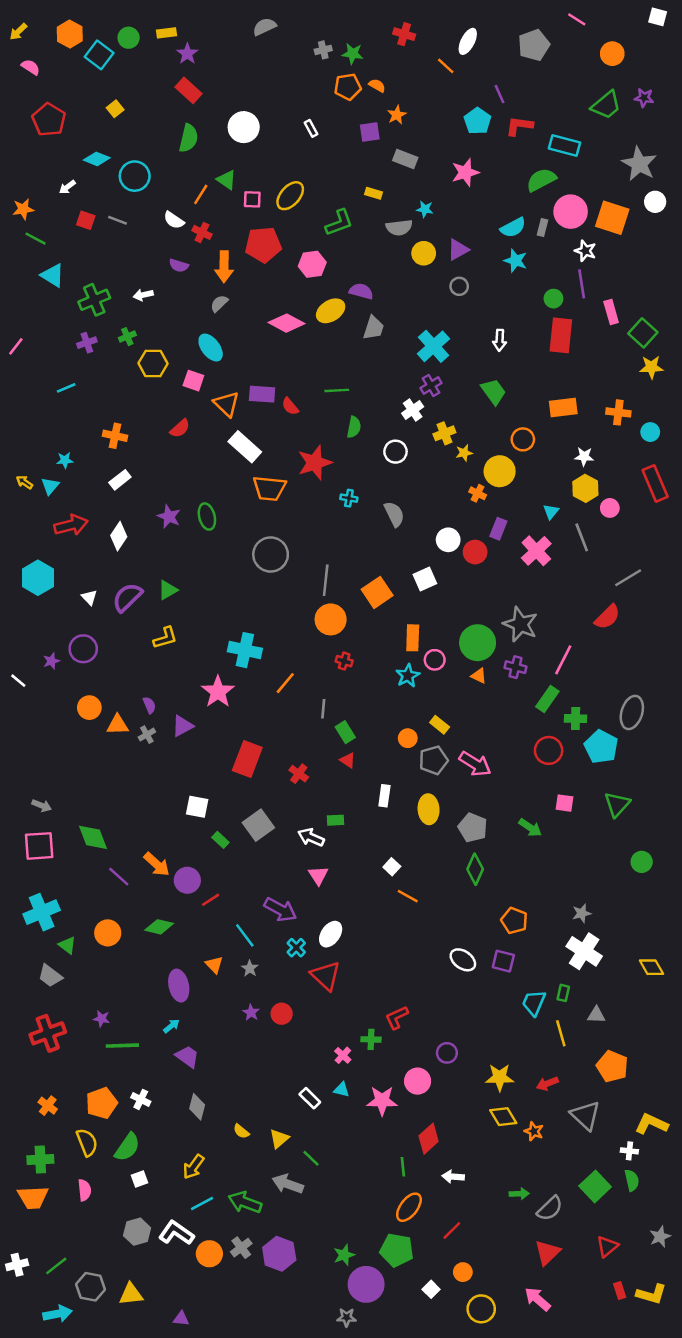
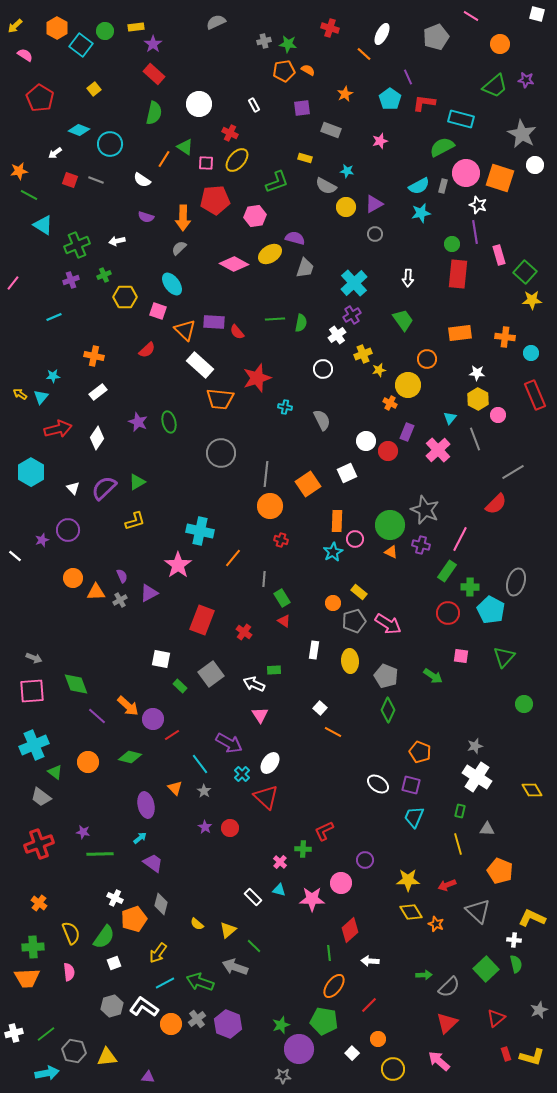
orange star: (397, 115) -> (345, 94), moved
pink star: (465, 172) -> (380, 141), size x0.7
gray semicircle: (399, 228) -> (326, 186), turned 35
red cross: (202, 232) -> (230, 133), moved
cyan star: (516, 261) -> (421, 213), turned -30
green semicircle: (354, 427) -> (301, 323), moved
cyan trapezoid: (534, 1003) -> (414, 817), moved
orange pentagon: (102, 1103) -> (134, 919), moved

